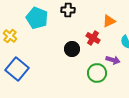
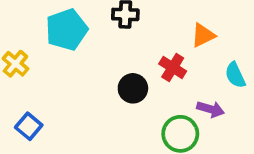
cyan pentagon: (37, 18) -> (67, 30), turned 30
blue square: (17, 69) -> (29, 126), size x0.6

